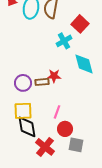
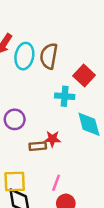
cyan cross: (64, 41) -> (65, 96), turned 35
purple circle: (23, 83) -> (15, 119), moved

